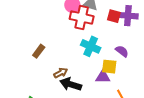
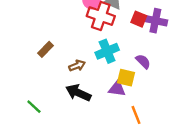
cyan cross: (91, 46) -> (107, 51), turned 36
brown arrow: (61, 73) -> (77, 66), moved

